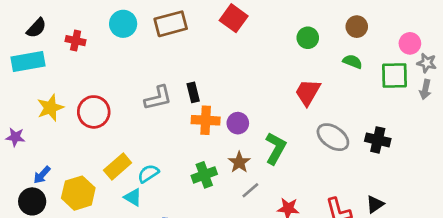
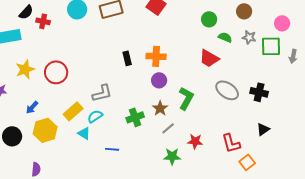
black semicircle: (36, 28) -> (26, 12), moved
green semicircle: (353, 62) -> (225, 37), moved
gray star: (427, 63) -> (249, 37), moved
red trapezoid: (308, 92) -> (209, 58), turned -90
gray L-shape: (158, 98) -> (102, 93), moved
orange cross: (206, 120) -> (156, 56), moved
blue arrow: (42, 175) -> (32, 107), moved
black triangle: (375, 204) -> (263, 129), moved

